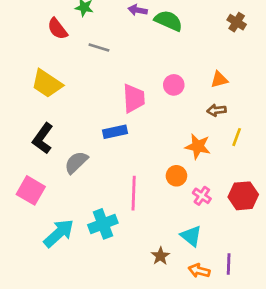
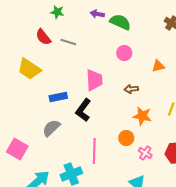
red semicircle: (57, 29) -> (43, 37), moved
pink circle: (174, 85) -> (124, 53), moved
brown arrow: (217, 110) -> (131, 89), moved
blue rectangle: (115, 132) -> (58, 97), moved
black L-shape: (43, 138) -> (83, 110), moved

